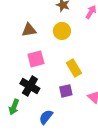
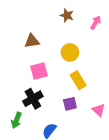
yellow circle: (62, 31) -> (70, 52), moved
black cross: (30, 86) -> (33, 99), turned 30

